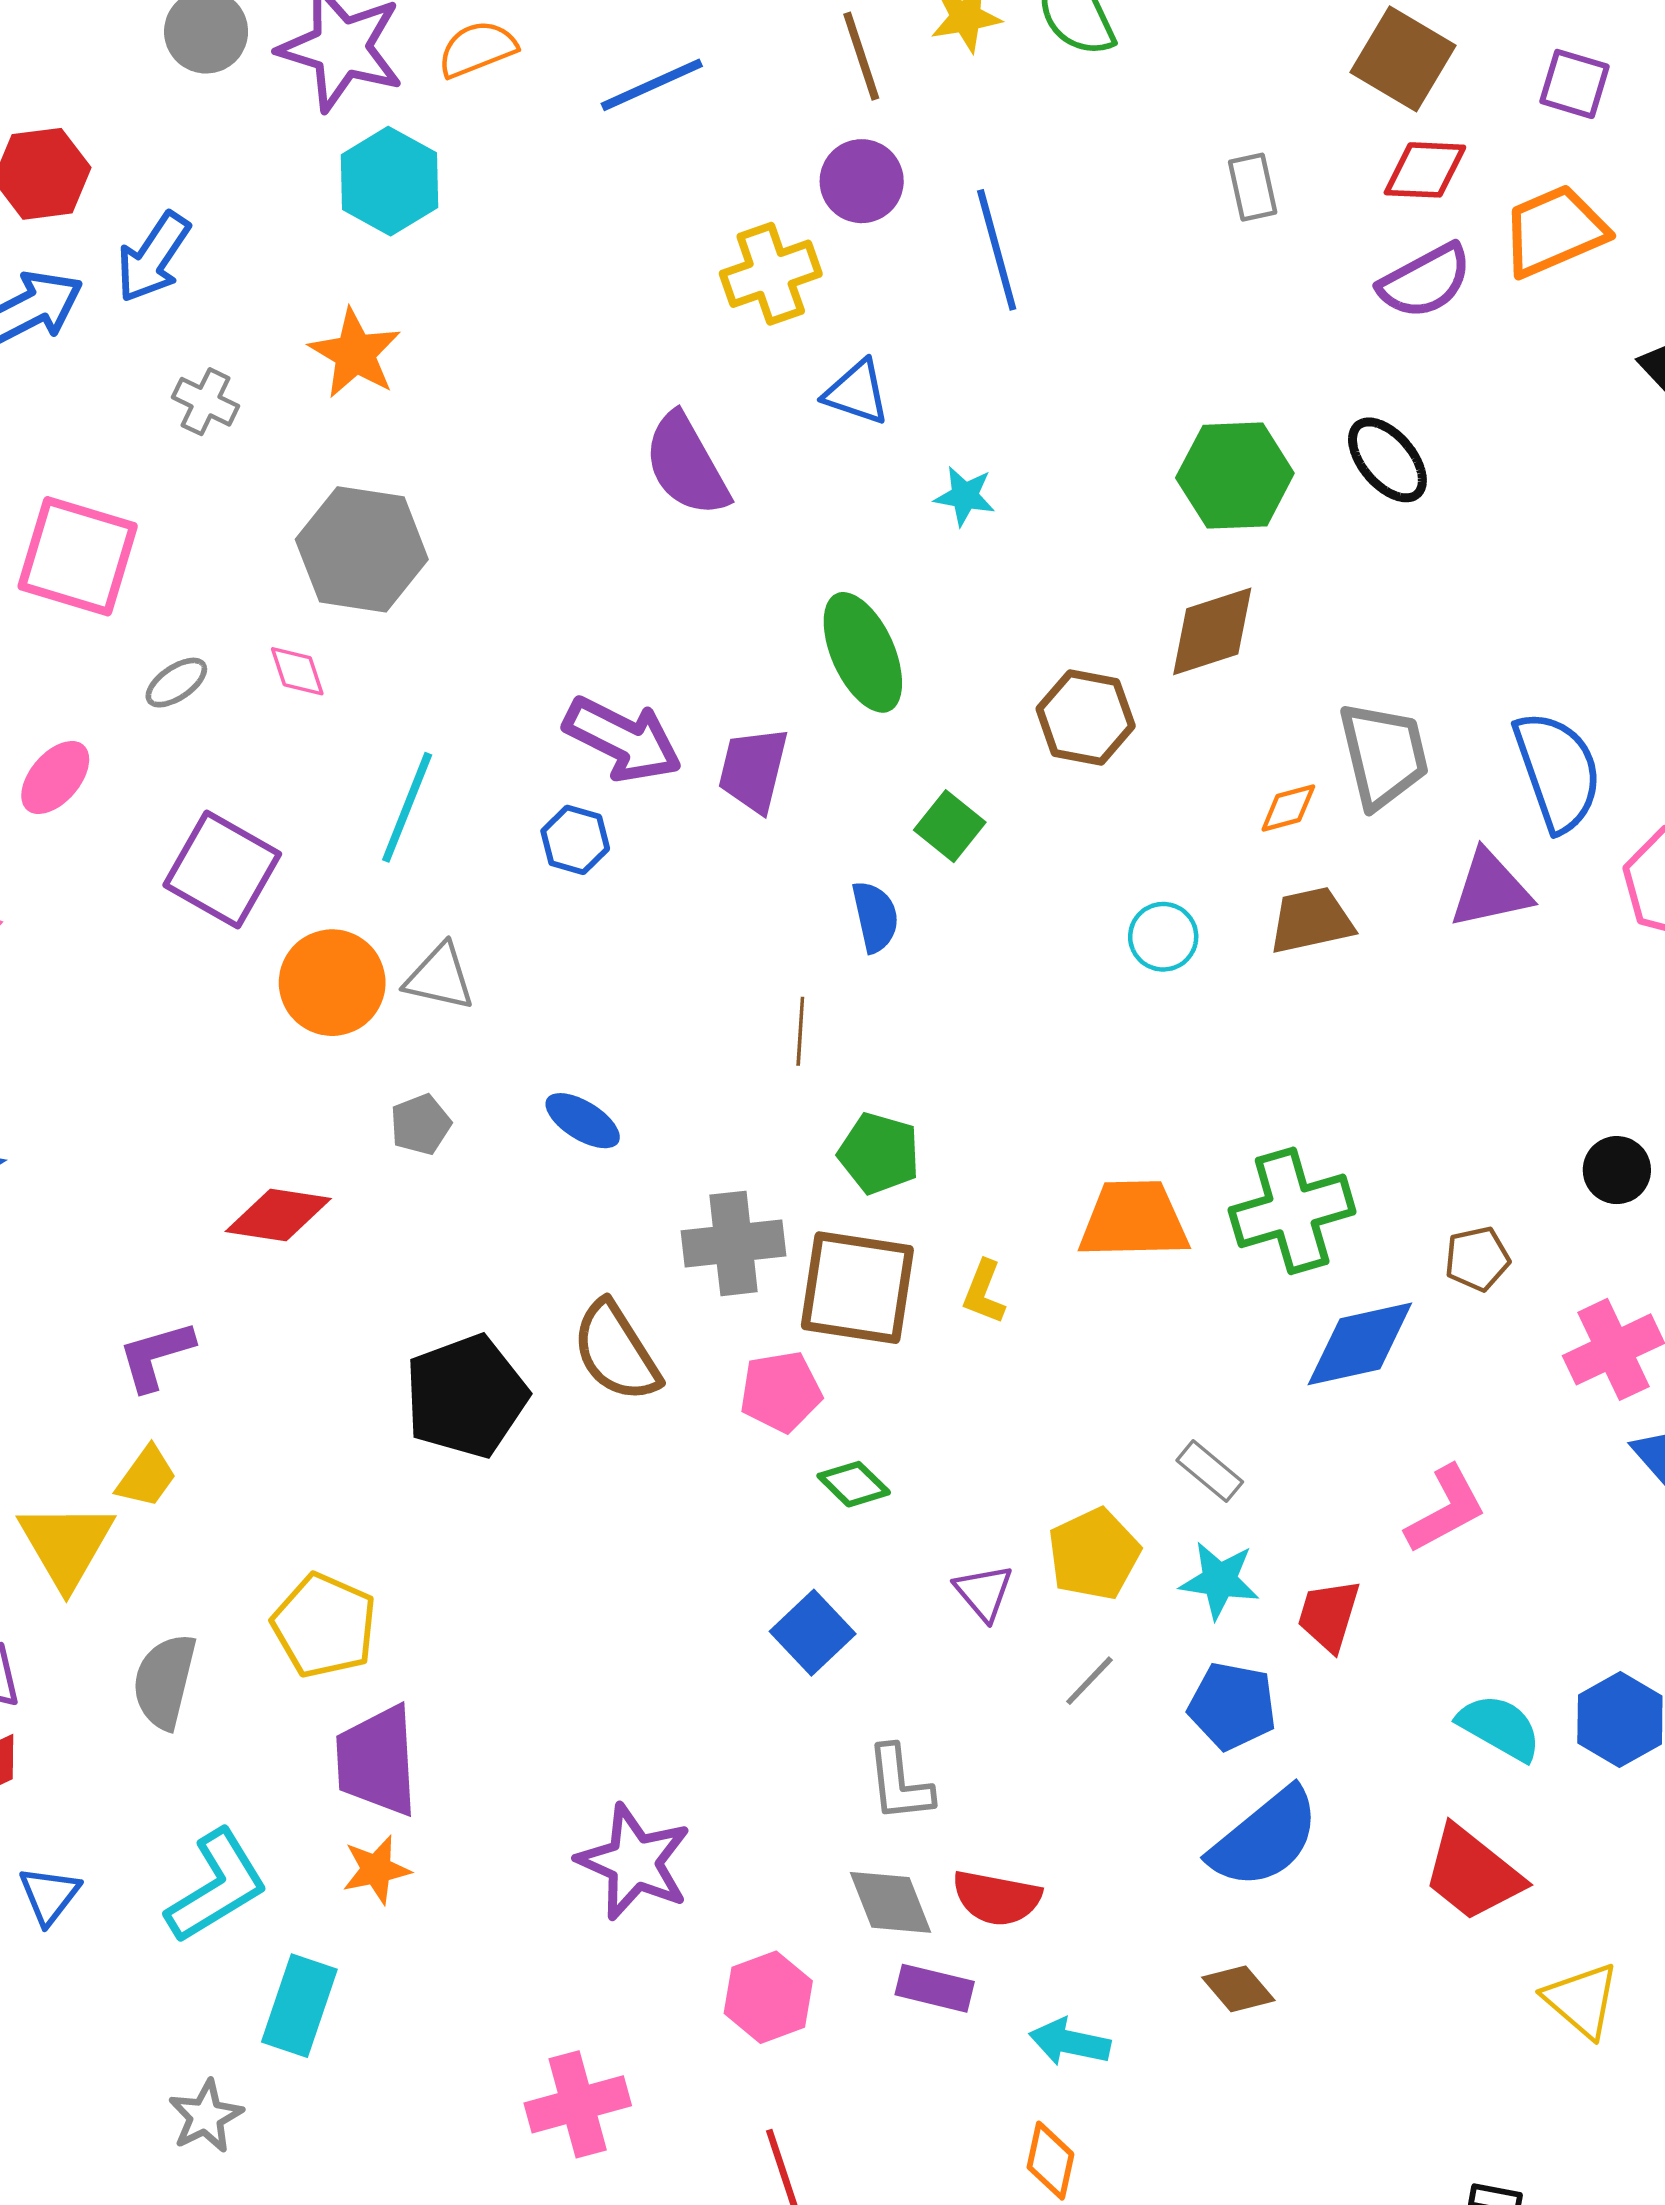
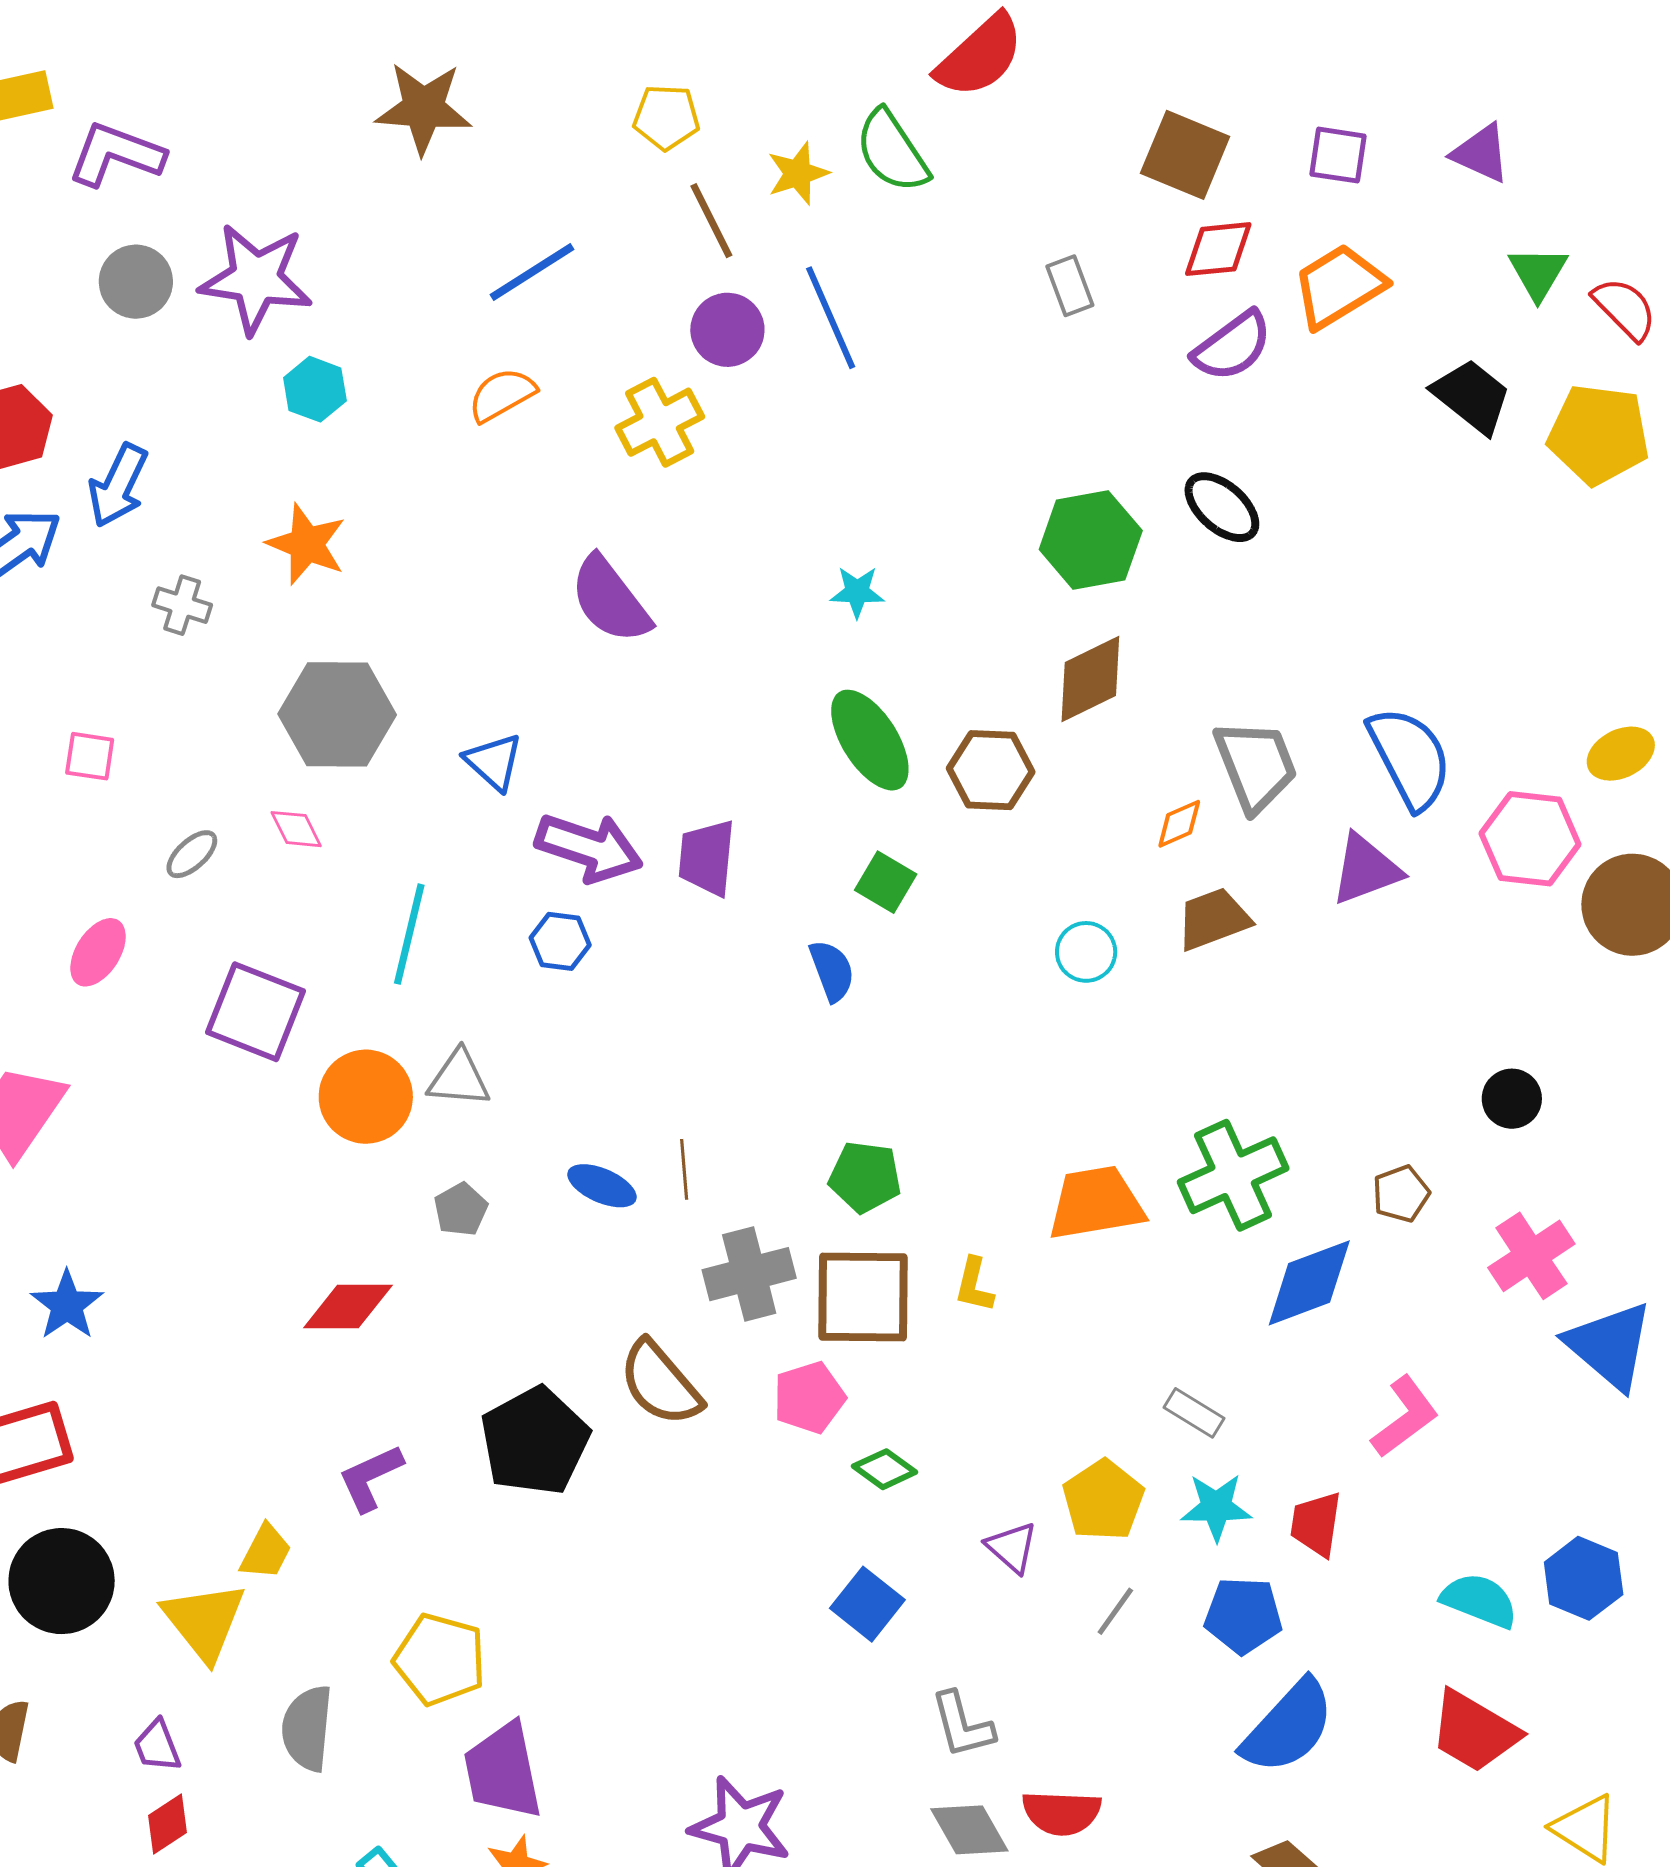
orange semicircle: (477, 49) -> (502, 395), moved
cyan hexagon: (389, 181) -> (315, 389), size x0.7
blue line: (997, 250) -> (831, 318), moved
blue triangle: (857, 392) -> (494, 762), moved, turned 32
pink square: (78, 556) -> (90, 756), size x0.5
green ellipse: (863, 652) -> (870, 740), moved
brown line: (800, 1031) -> (684, 1169), moved
purple L-shape: (156, 1356) -> (370, 1478), moved

